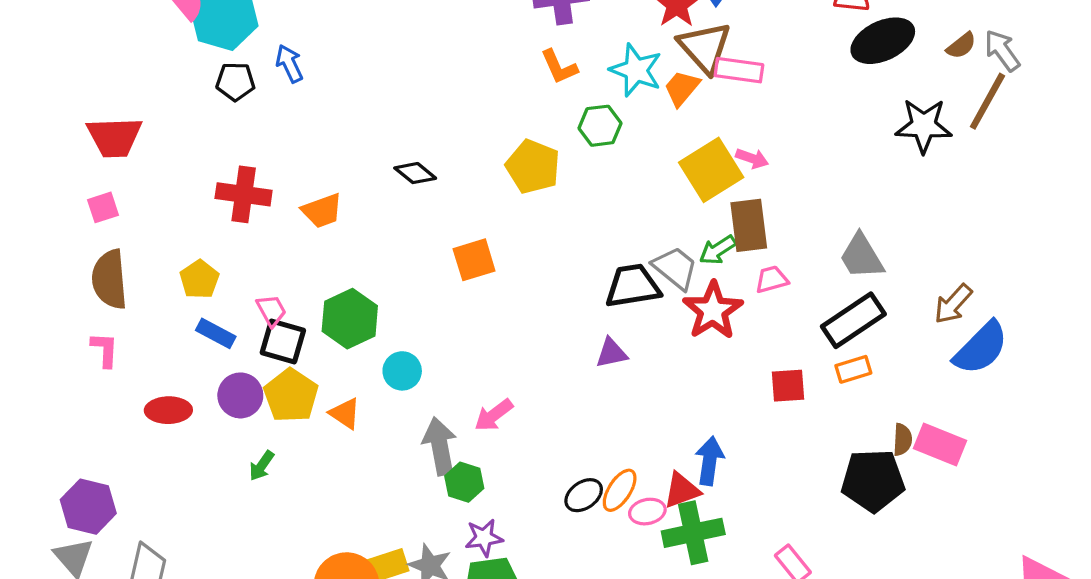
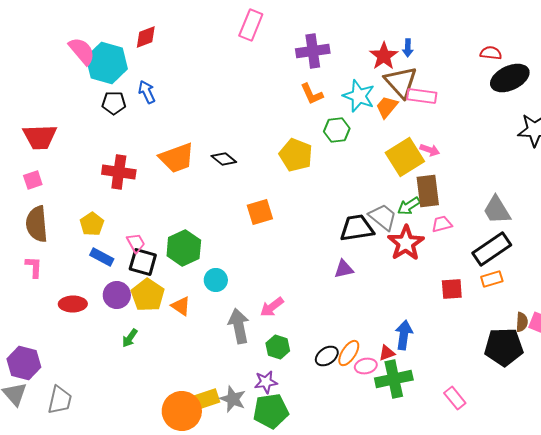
orange trapezoid: (322, 211) -> (177, 158), moved, size x1.4
green hexagon: (464, 482) -> (278, 347), moved
red triangle: (682, 490) -> (387, 353), size x0.7

